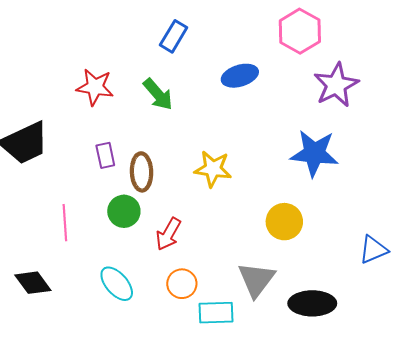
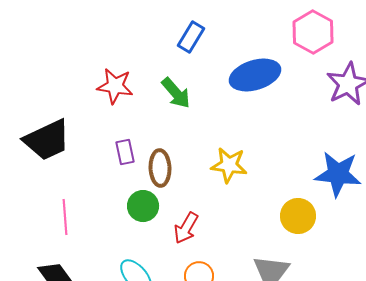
blue ellipse: (240, 76) -> (255, 75), size x1.4
blue star: (314, 153) -> (338, 174), moved
pink line: (65, 223) -> (65, 217), moved

